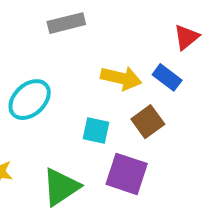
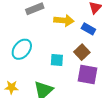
yellow arrow: (121, 78) -> (64, 20), moved
purple square: (127, 174) -> (87, 74), moved

